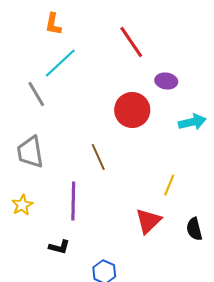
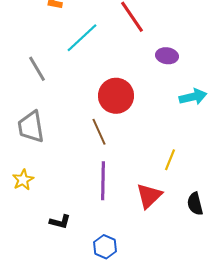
cyan line: (60, 63) -> (82, 38), moved
red circle: (132, 110) -> (116, 96), moved
purple line: (73, 201) -> (103, 181), moved

